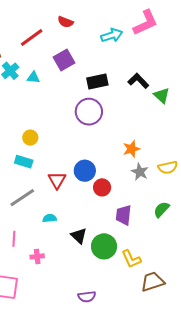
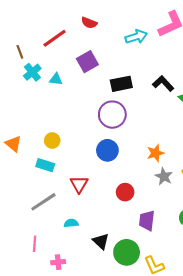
blue circle: (85, 171) -> (107, 150), moved

